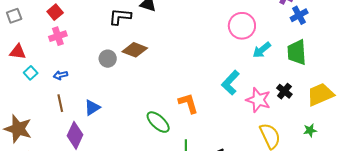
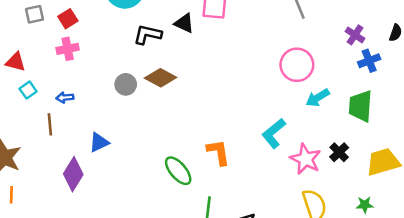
gray square: (14, 16) -> (35, 14), moved
brown line: (60, 103) -> (50, 124), moved

